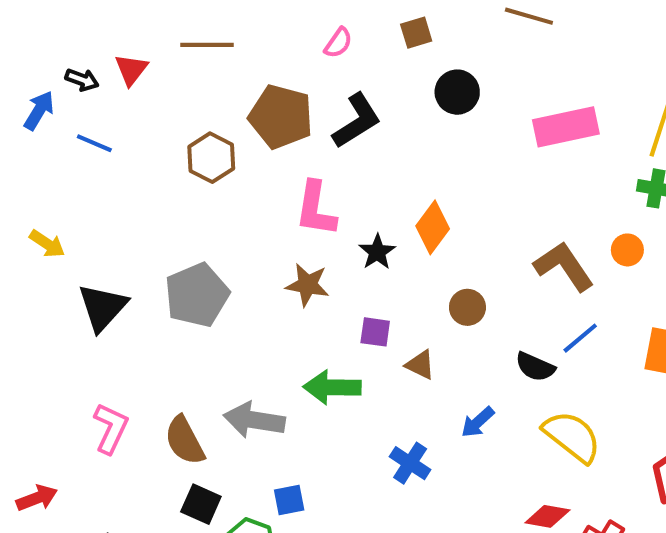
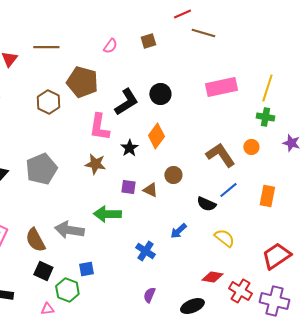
black circle: (457, 92) -> (160, 94), moved
black L-shape: (357, 121) -> (126, 102), moved
brown triangle: (420, 365) -> (150, 190), moved
yellow semicircle: (572, 436) -> (224, 238), size x0.7

